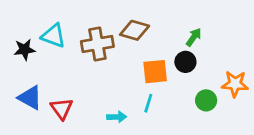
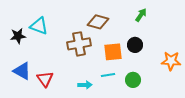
green arrow: (194, 37) -> (141, 15), moved
brown cross: (97, 44) -> (79, 44), moved
green circle: (206, 100) -> (133, 80), moved
cyan line: (148, 103) -> (108, 75), turned 64

